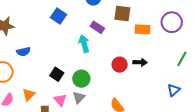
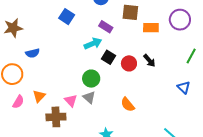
cyan arrow: (84, 44) -> (93, 44), turned 84
black arrow: (140, 62) -> (149, 61), turned 48
black square: (57, 74) -> (109, 57), moved
blue triangle: (174, 90) -> (184, 87), turned -32
gray triangle: (79, 97) -> (89, 97), turned -32

